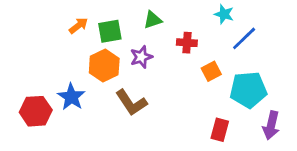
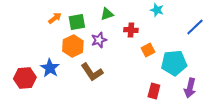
blue line: (244, 38) -> (195, 27), moved

